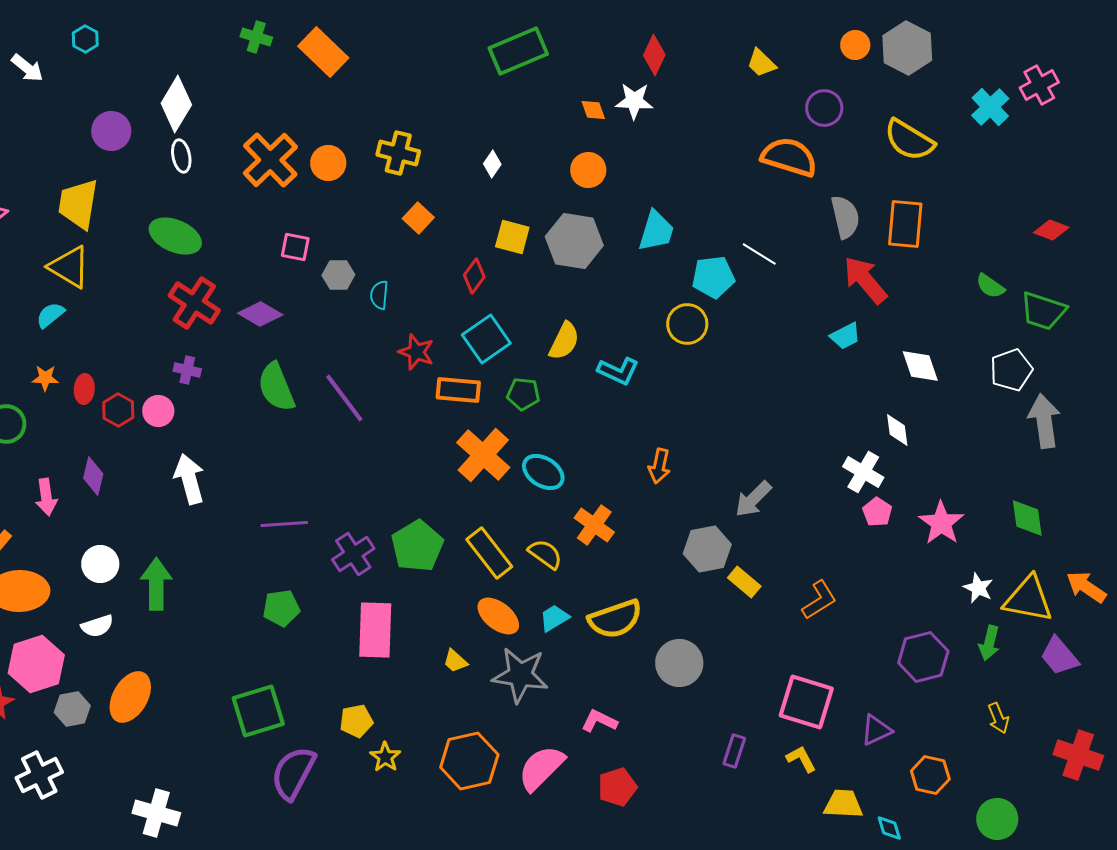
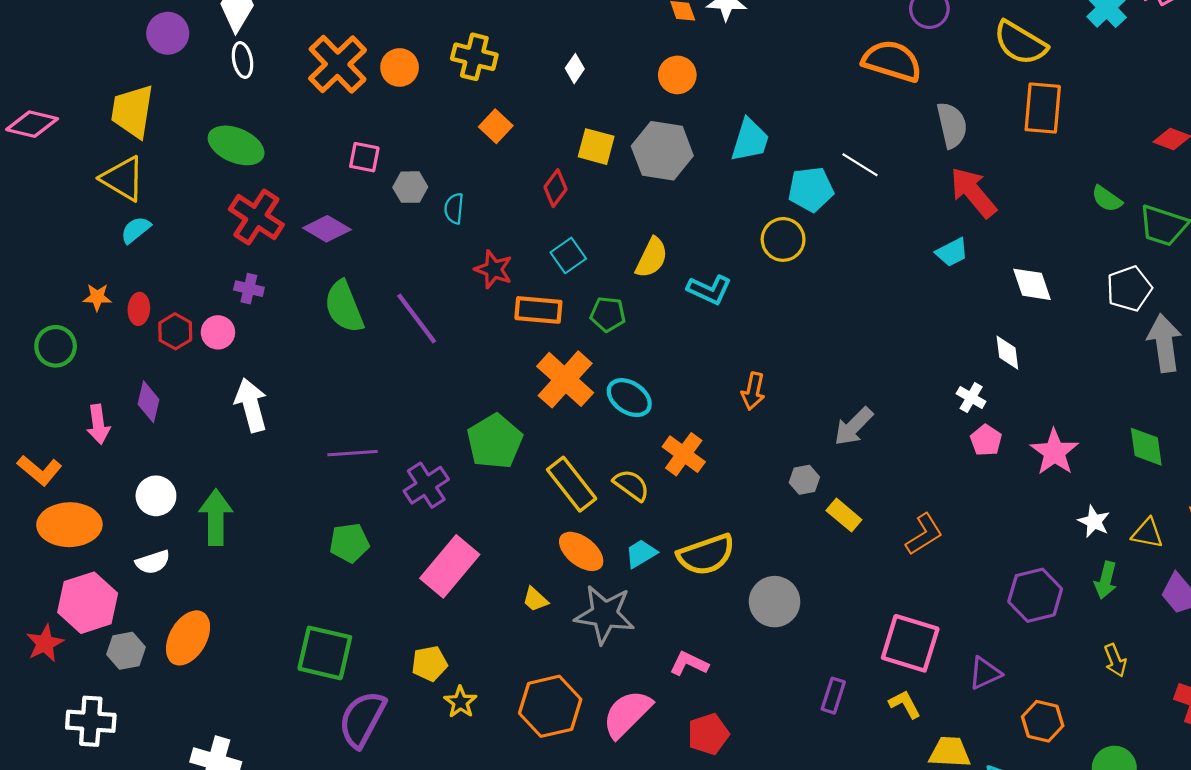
orange rectangle: (905, 224) -> (1043, 108), moved
cyan semicircle: (50, 315) -> (136, 230), moved
cyan square: (486, 339) -> (568, 255), size x0.7
white cross: (863, 472) -> (971, 398), size x0.7
green pentagon: (417, 546) -> (495, 441), moved
gray hexagon: (707, 549) -> (804, 480), size x0.6
yellow triangle: (1028, 599) -> (1147, 533), size x0.6
pink rectangle: (375, 630) -> (450, 566), turned 38
green square: (258, 711) -> (325, 653), turned 30
white cross: (39, 775) -> (91, 721), turned 30

